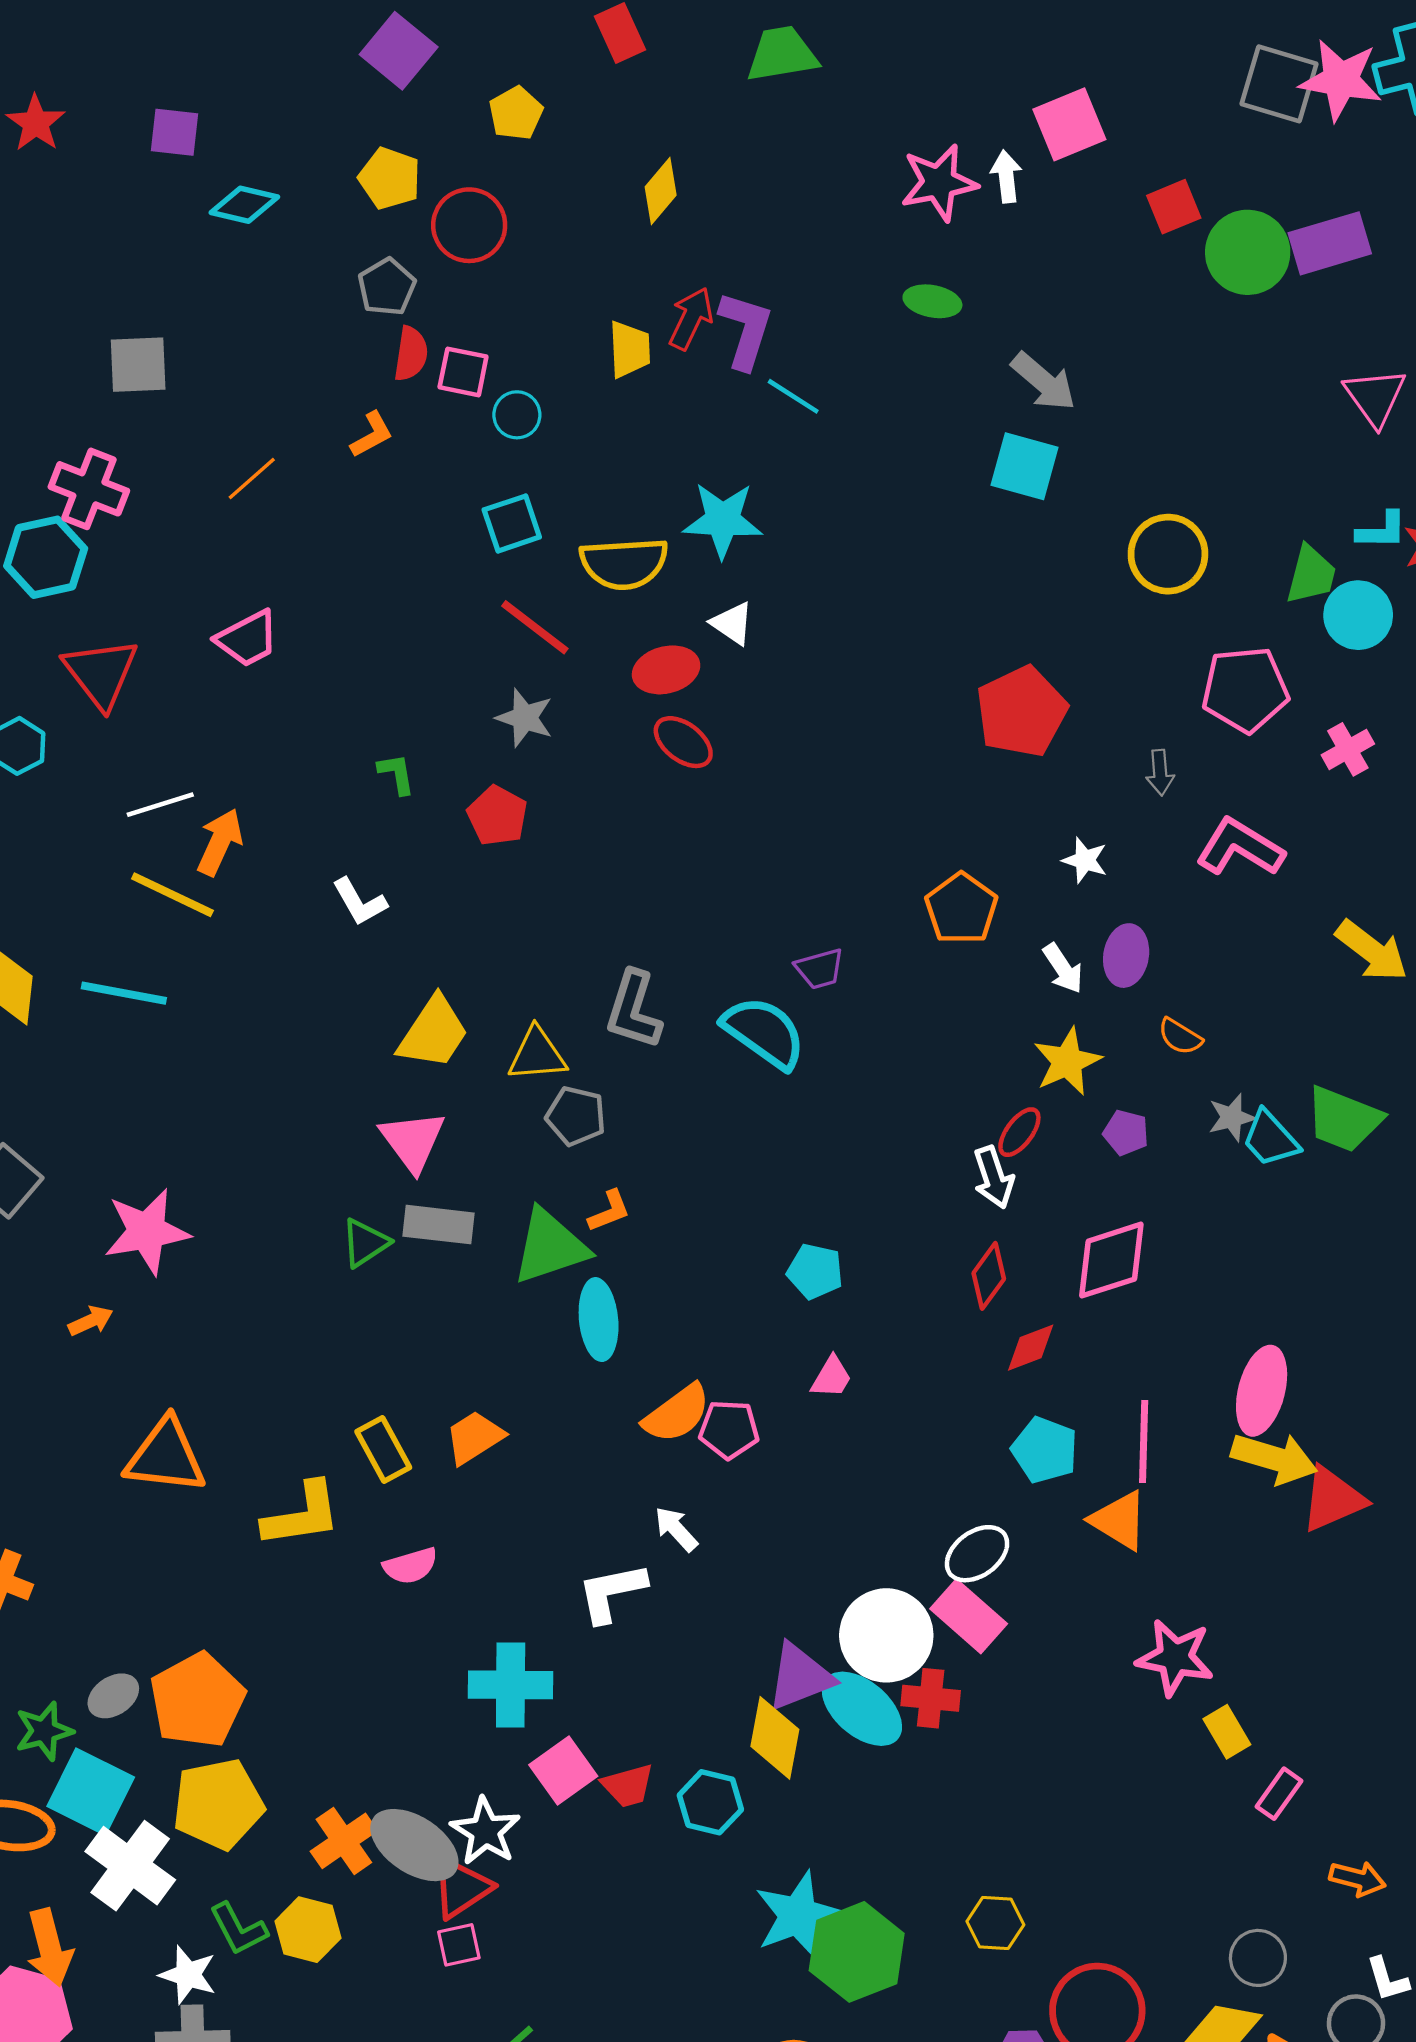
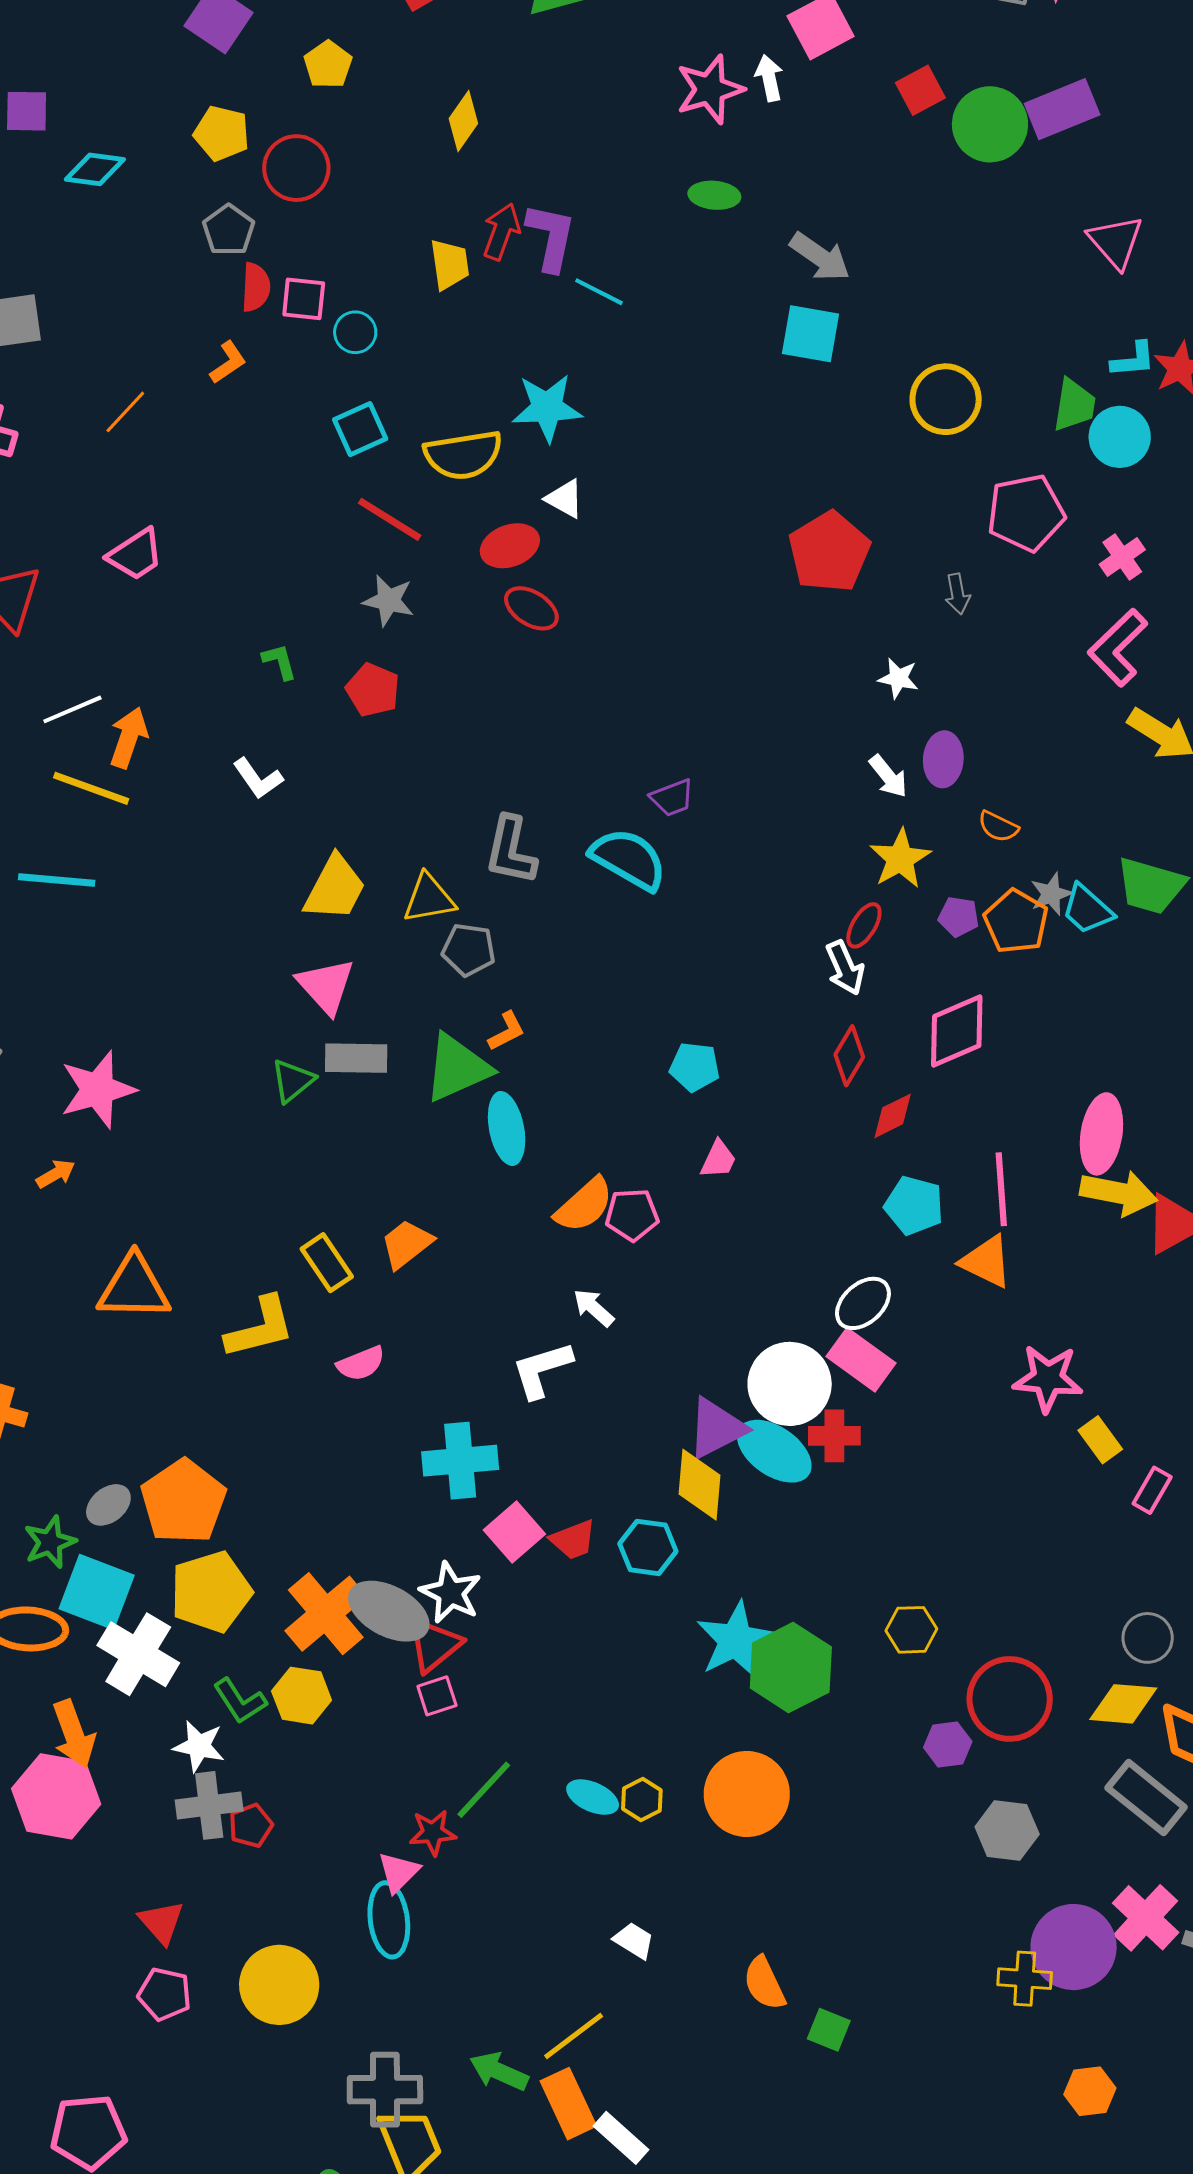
pink L-shape: (1240, 847) -> (1118, 648), moved, turned -70
orange pentagon: (961, 909) -> (1016, 922), moved
orange cross: (344, 1841) -> (326, 1614), size x1.4

